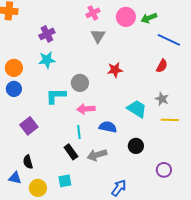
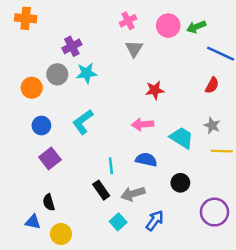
cyan star: (47, 60) -> (87, 73), moved
gray circle: (80, 83) -> (57, 74), moved
blue circle: (14, 89) -> (41, 126), moved
cyan L-shape: (56, 96) -> (83, 122), turned -35
pink arrow: (86, 109) -> (143, 124), moved
purple circle: (164, 170) -> (214, 212), size x1.5
cyan square: (65, 181) -> (118, 222), moved, turned -32
blue arrow: (119, 188) -> (155, 221), moved

